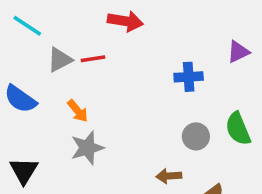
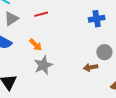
gray triangle: (60, 60) -> (11, 19), moved
brown arrow: (169, 176) -> (91, 67), moved

